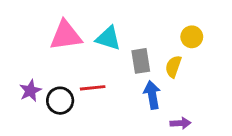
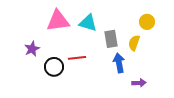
purple star: (30, 91) -> (32, 49), moved

